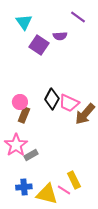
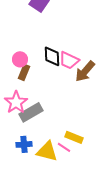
black diamond: (52, 99) -> (52, 56), turned -30
gray rectangle: (31, 155) -> (31, 112), size x1.6
yellow rectangle: (74, 180) -> (74, 137), turned -42

